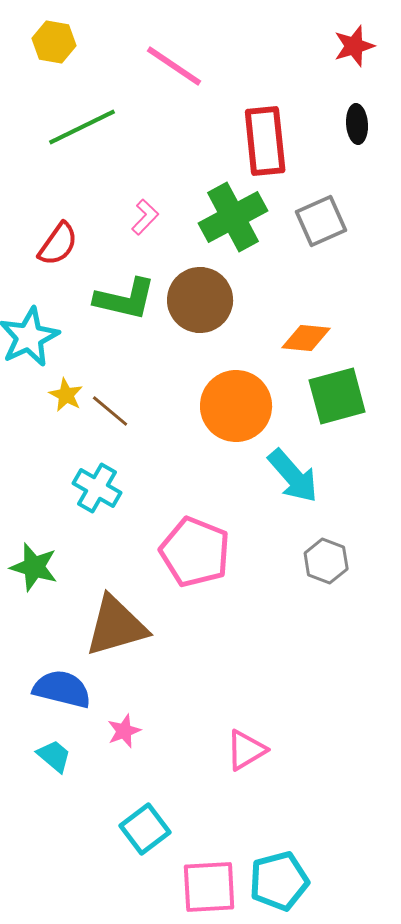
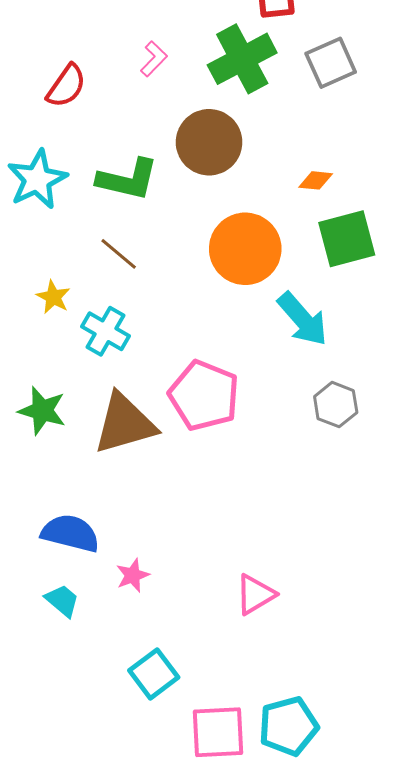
green L-shape: (125, 299) -> (128, 179), moved
orange diamond: (306, 338) -> (316, 180), size x0.7
yellow star: (66, 395) -> (53, 297), moved
brown triangle: (116, 626) -> (125, 424), moved

